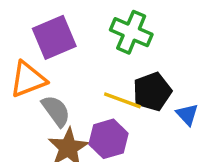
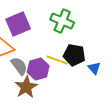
black pentagon: (152, 92) -> (74, 55), turned 30
purple hexagon: (108, 139) -> (38, 69), moved

